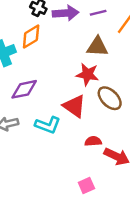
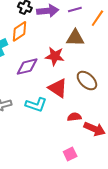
red star: (87, 74) -> (55, 56), moved
purple diamond: (24, 89) -> (27, 67), moved

